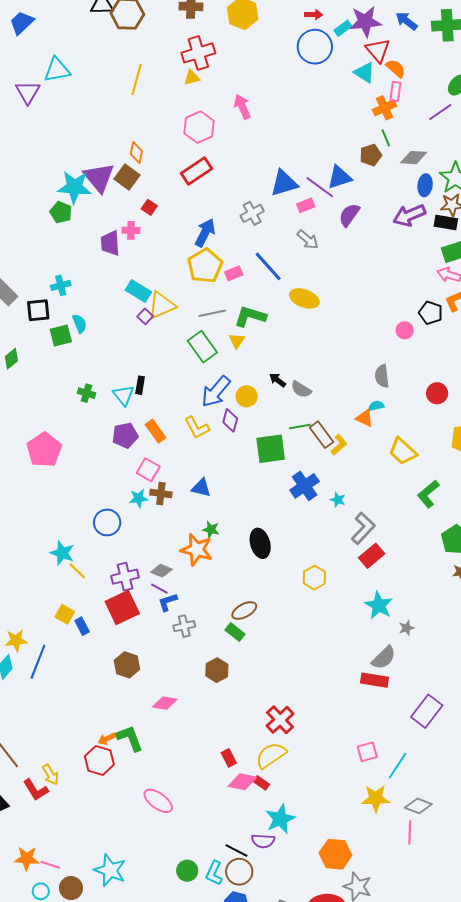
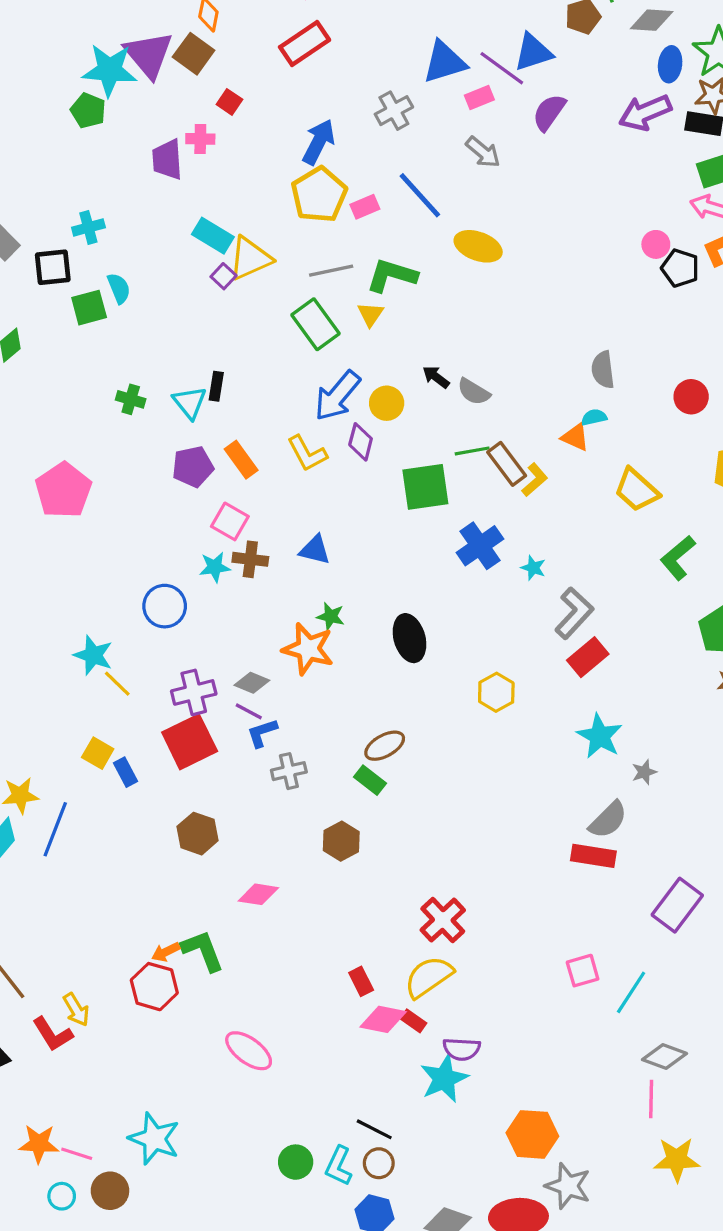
pink circle: (405, 330) -> (656, 244), moved
yellow star: (376, 798) -> (677, 1160), moved
purple semicircle: (263, 841) -> (462, 1049), moved
cyan star: (110, 870) -> (154, 1139), moved
brown circle: (239, 872) -> (379, 1163), size x0.7

